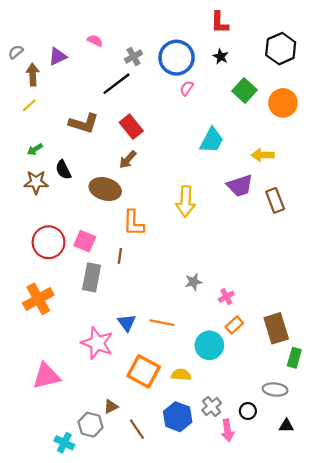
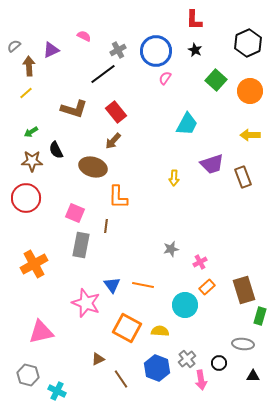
yellow arrow: (263, 155) -> (250, 135), moved
yellow arrow: (186, 201) -> (174, 178), moved, size x0.6
red circle: (49, 242) -> (26, 198), moved
gray hexagon: (90, 425) -> (28, 375), moved

